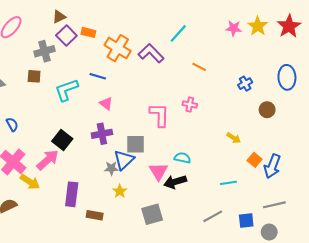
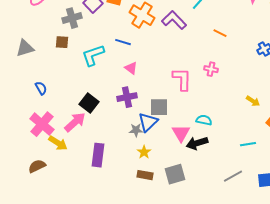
brown rectangle: (95, 215) -> (145, 175), moved

